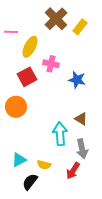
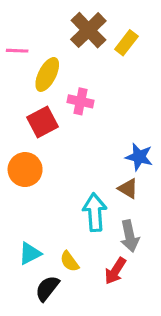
blue star: (77, 80) -> (139, 157), moved
yellow semicircle: (44, 165) -> (69, 261), turned 40

